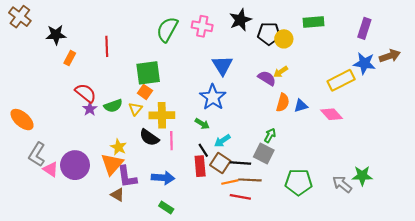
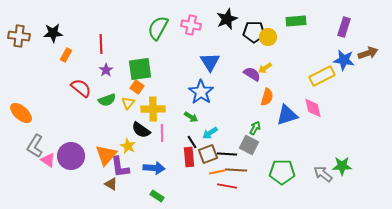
brown cross: (20, 17) -> (19, 36), moved, turned -30
blue triangle: (301, 106) -> (287, 115), moved, size x1.6
purple star: (90, 109) -> (106, 70), moved
pink diamond: (332, 114) -> (313, 108), turned 30
yellow star: (118, 147) -> (128, 146), moved
brown square: (220, 163) -> (208, 154), turned 36

